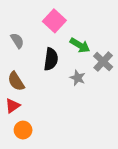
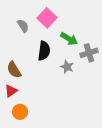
gray semicircle: (17, 41) -> (23, 26), moved
gray cross: (103, 62) -> (89, 53), turned 30

